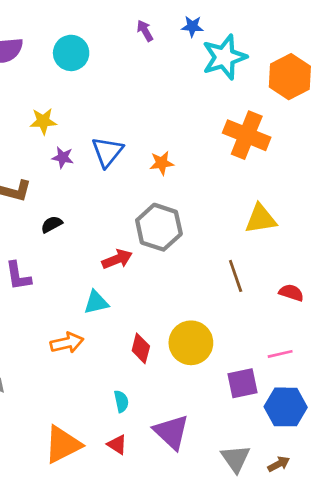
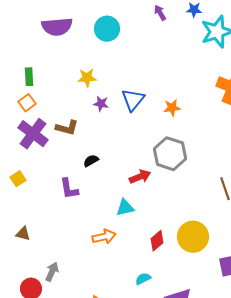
black semicircle: (52, 224) -> (91, 161), moved
red diamond: (141, 348) -> (157, 241), turned 35
cyan semicircle: (121, 401) -> (143, 279), turned -105

